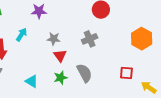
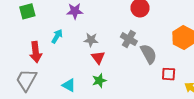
gray cross: (90, 39) -> (129, 39), turned -35
gray semicircle: (84, 73) -> (149, 54), moved

